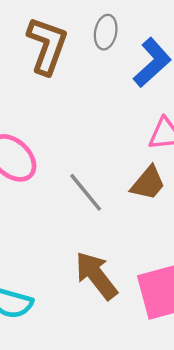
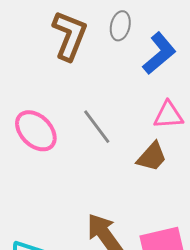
gray line: (86, 192) -> (97, 127), moved

